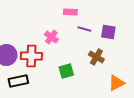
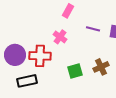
pink rectangle: (70, 12) -> (68, 11), moved, turned -64
brown cross: (96, 57) -> (101, 67), moved, turned 35

